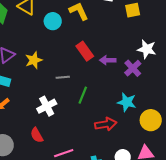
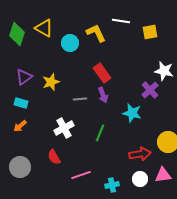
purple arrow: (108, 60) -> (103, 95), moved, turned -112
green line: (83, 95) -> (100, 133), moved
cyan star: (127, 102) -> (132, 113), moved
red arrow: (106, 124) -> (140, 154), moved

